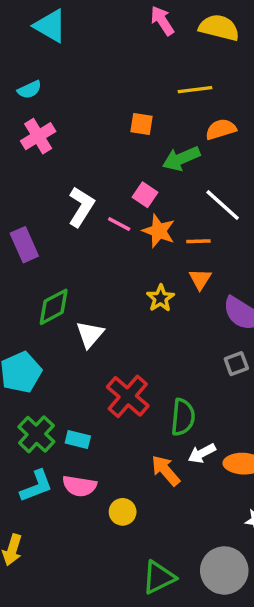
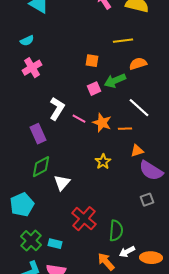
pink square: (145, 195) -> (94, 89), moved, turned 32
purple rectangle: (24, 245) -> (38, 134), moved
orange triangle: (200, 279) -> (137, 151), moved, turned 40

